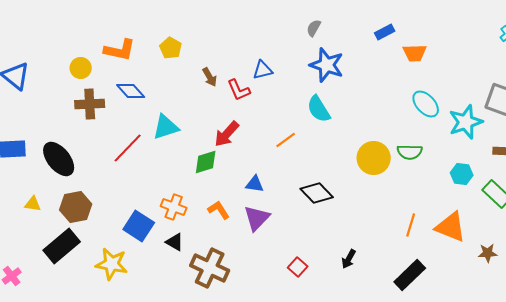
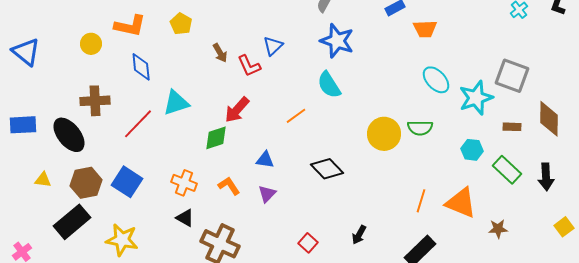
blue triangle: (263, 70) -> (273, 46), turned -30
blue diamond: (131, 91) -> (141, 67), turned 36
brown cross: (90, 104) -> (95, 101), moved
purple triangle: (257, 218) -> (267, 194), size x0.7
blue square: (139, 226) -> (127, 182), moved

